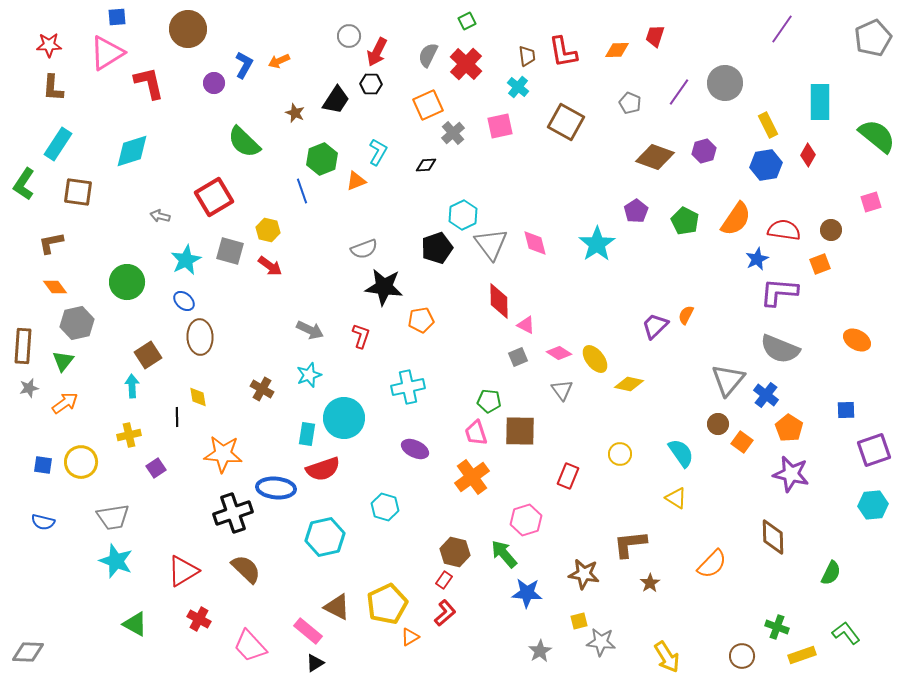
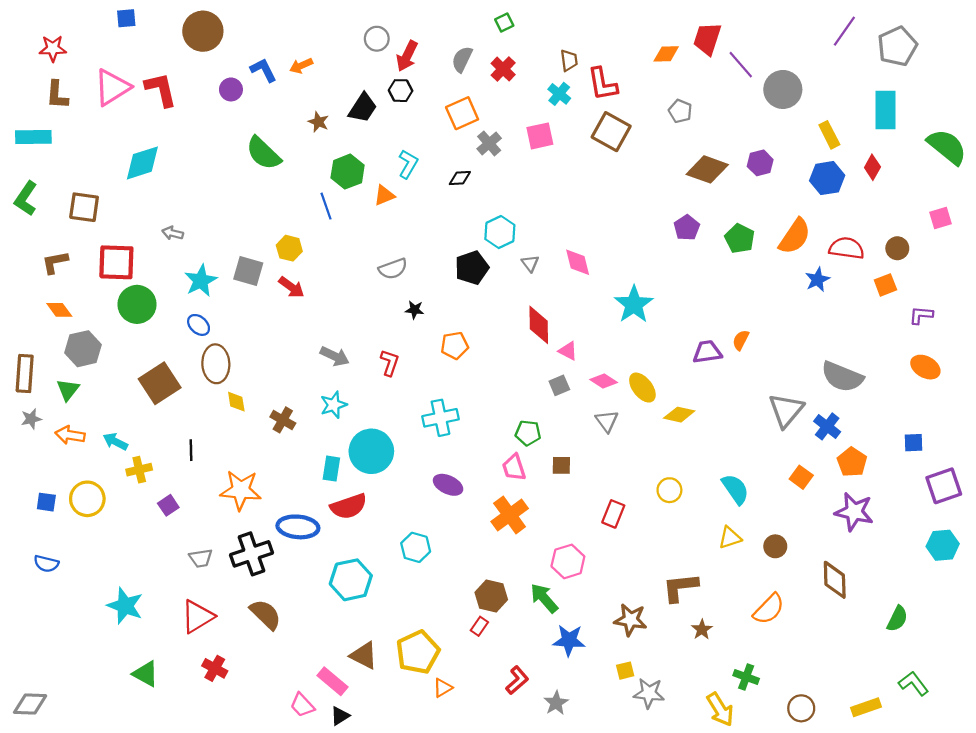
red trapezoid: (655, 36) -> (707, 39), size x1.4
gray pentagon: (873, 38) -> (897, 46), moved
red L-shape: (563, 52) -> (602, 84), moved
pink triangle: (107, 53) -> (112, 87), moved
red cross: (466, 64) -> (503, 69), size x0.7
blue L-shape: (244, 65) -> (263, 70), turned -56
purple line: (679, 92) -> (741, 65), moved, turned -76
cyan rectangle: (58, 144) -> (33, 137), moved, turned 56
red square: (214, 197) -> (116, 262), moved, turned 33
gray triangle: (491, 244) -> (530, 263), size x0.5
cyan star: (597, 244) -> (634, 304), moved
black star: (384, 287) -> (415, 310), size x0.5
purple L-shape: (779, 292) -> (921, 315), moved, size x0.6
purple trapezoid: (655, 326) -> (707, 352), turned 36
brown square: (148, 355) -> (160, 383), size x1.4
cyan arrow: (132, 386) -> (115, 442), moved, turned -60
yellow diamond: (198, 397) -> (236, 402), moved
orange arrow: (65, 403) -> (70, 435), turned -136
brown circle: (718, 424) -> (775, 546), moved
brown square: (520, 431) -> (561, 465), size x0.6
yellow triangle: (676, 498) -> (730, 538), turned -50
gray trapezoid: (113, 517) -> (201, 558), moved, size x0.7
red L-shape: (445, 613) -> (517, 680), moved
green cross: (777, 627) -> (746, 677), moved
pink trapezoid: (250, 646) -> (302, 705), moved, size x0.7
gray star: (540, 651) -> (556, 703), moved

